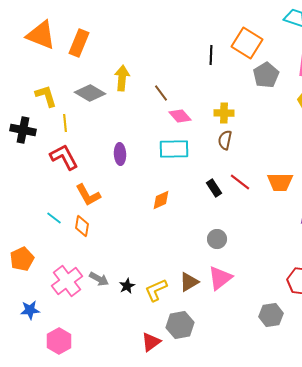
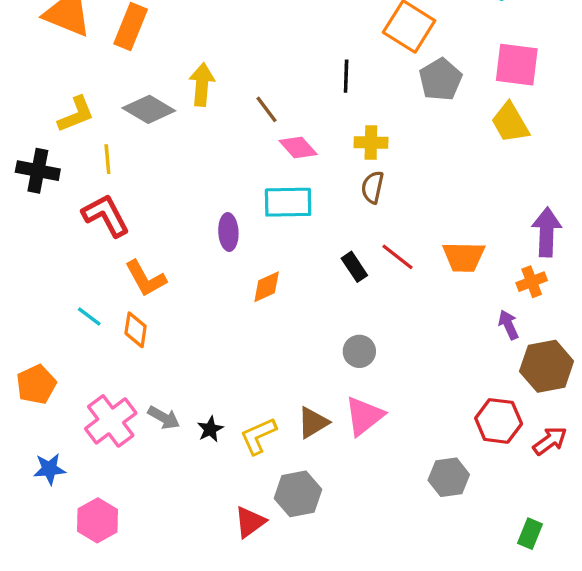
black line: (211, 55) -> (346, 76), moved
yellow L-shape: (46, 96) -> (76, 114), turned 85
purple ellipse: (120, 154) -> (228, 232), moved

